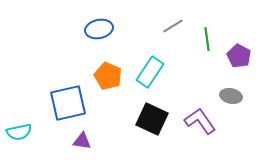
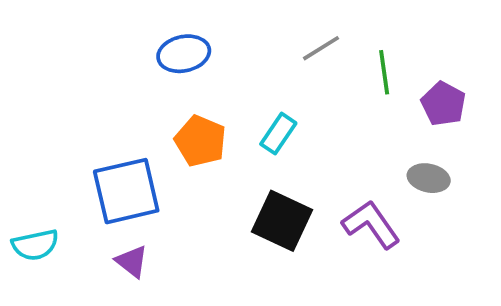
cyan rectangle: (150, 72) -> (278, 134), size x0.7
purple triangle: (82, 141) -> (132, 262), moved, turned 30

